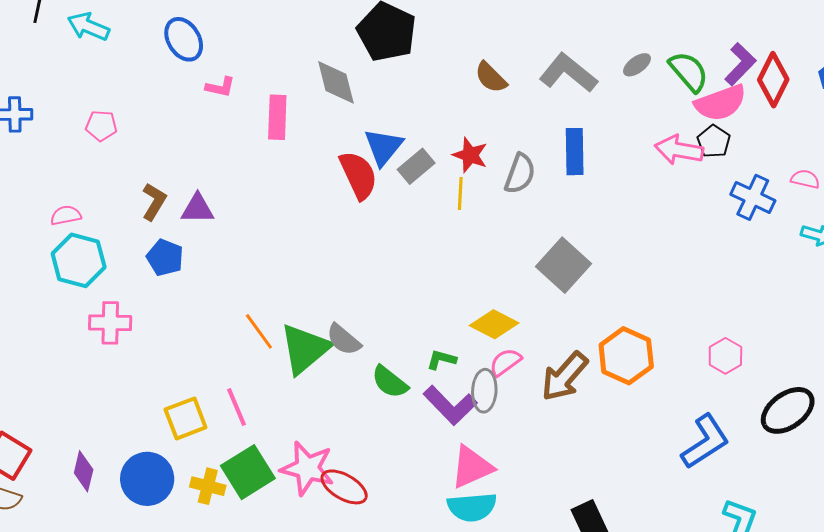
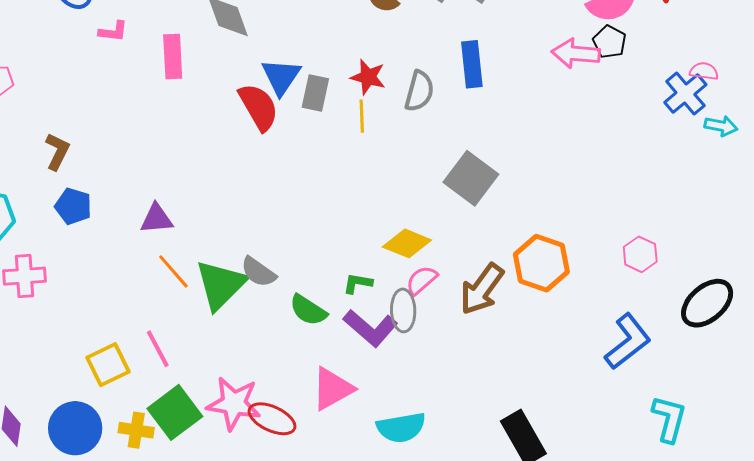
gray rectangle: (416, 166) -> (315, 93), turned -33
blue cross: (753, 197) -> (685, 94), moved, turned 30
purple triangle: (198, 209) -> (157, 219), moved
pink triangle: (472, 467) -> (332, 389), moved

